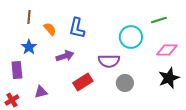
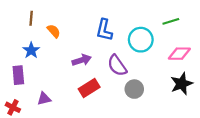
blue L-shape: (77, 28) -> (104, 30), moved
purple arrow: (65, 56) -> (82, 60), moved
purple semicircle: (109, 61) -> (117, 65), turned 55
red cross: (12, 100) -> (13, 107), turned -32

